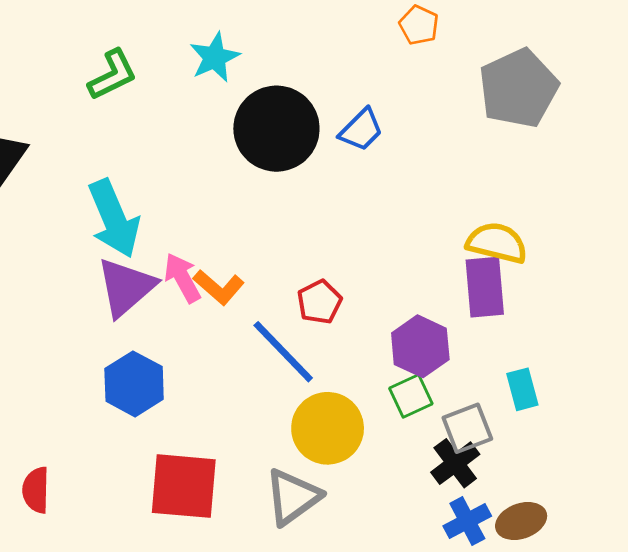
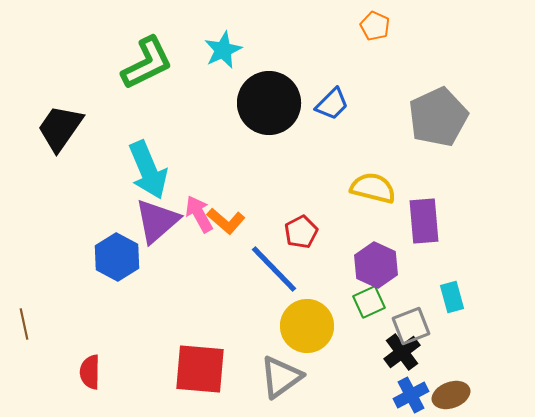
green L-shape: (113, 75) -> (147, 63), size x1.4
gray pentagon: (518, 88) -> (438, 117), moved
yellow semicircle: (497, 243) -> (373, 188), moved
blue hexagon: (134, 384) -> (117, 257), moved

